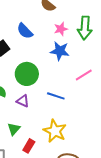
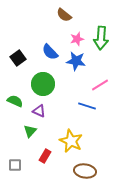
blue semicircle: (25, 31) -> (50, 52), moved
blue line: (56, 96) -> (87, 106), moved
green triangle: (14, 129) -> (30, 131), moved

